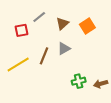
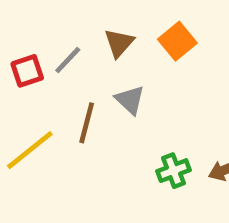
gray line: (39, 17) -> (68, 60), moved
gray triangle: (64, 48) -> (130, 100), turned -40

